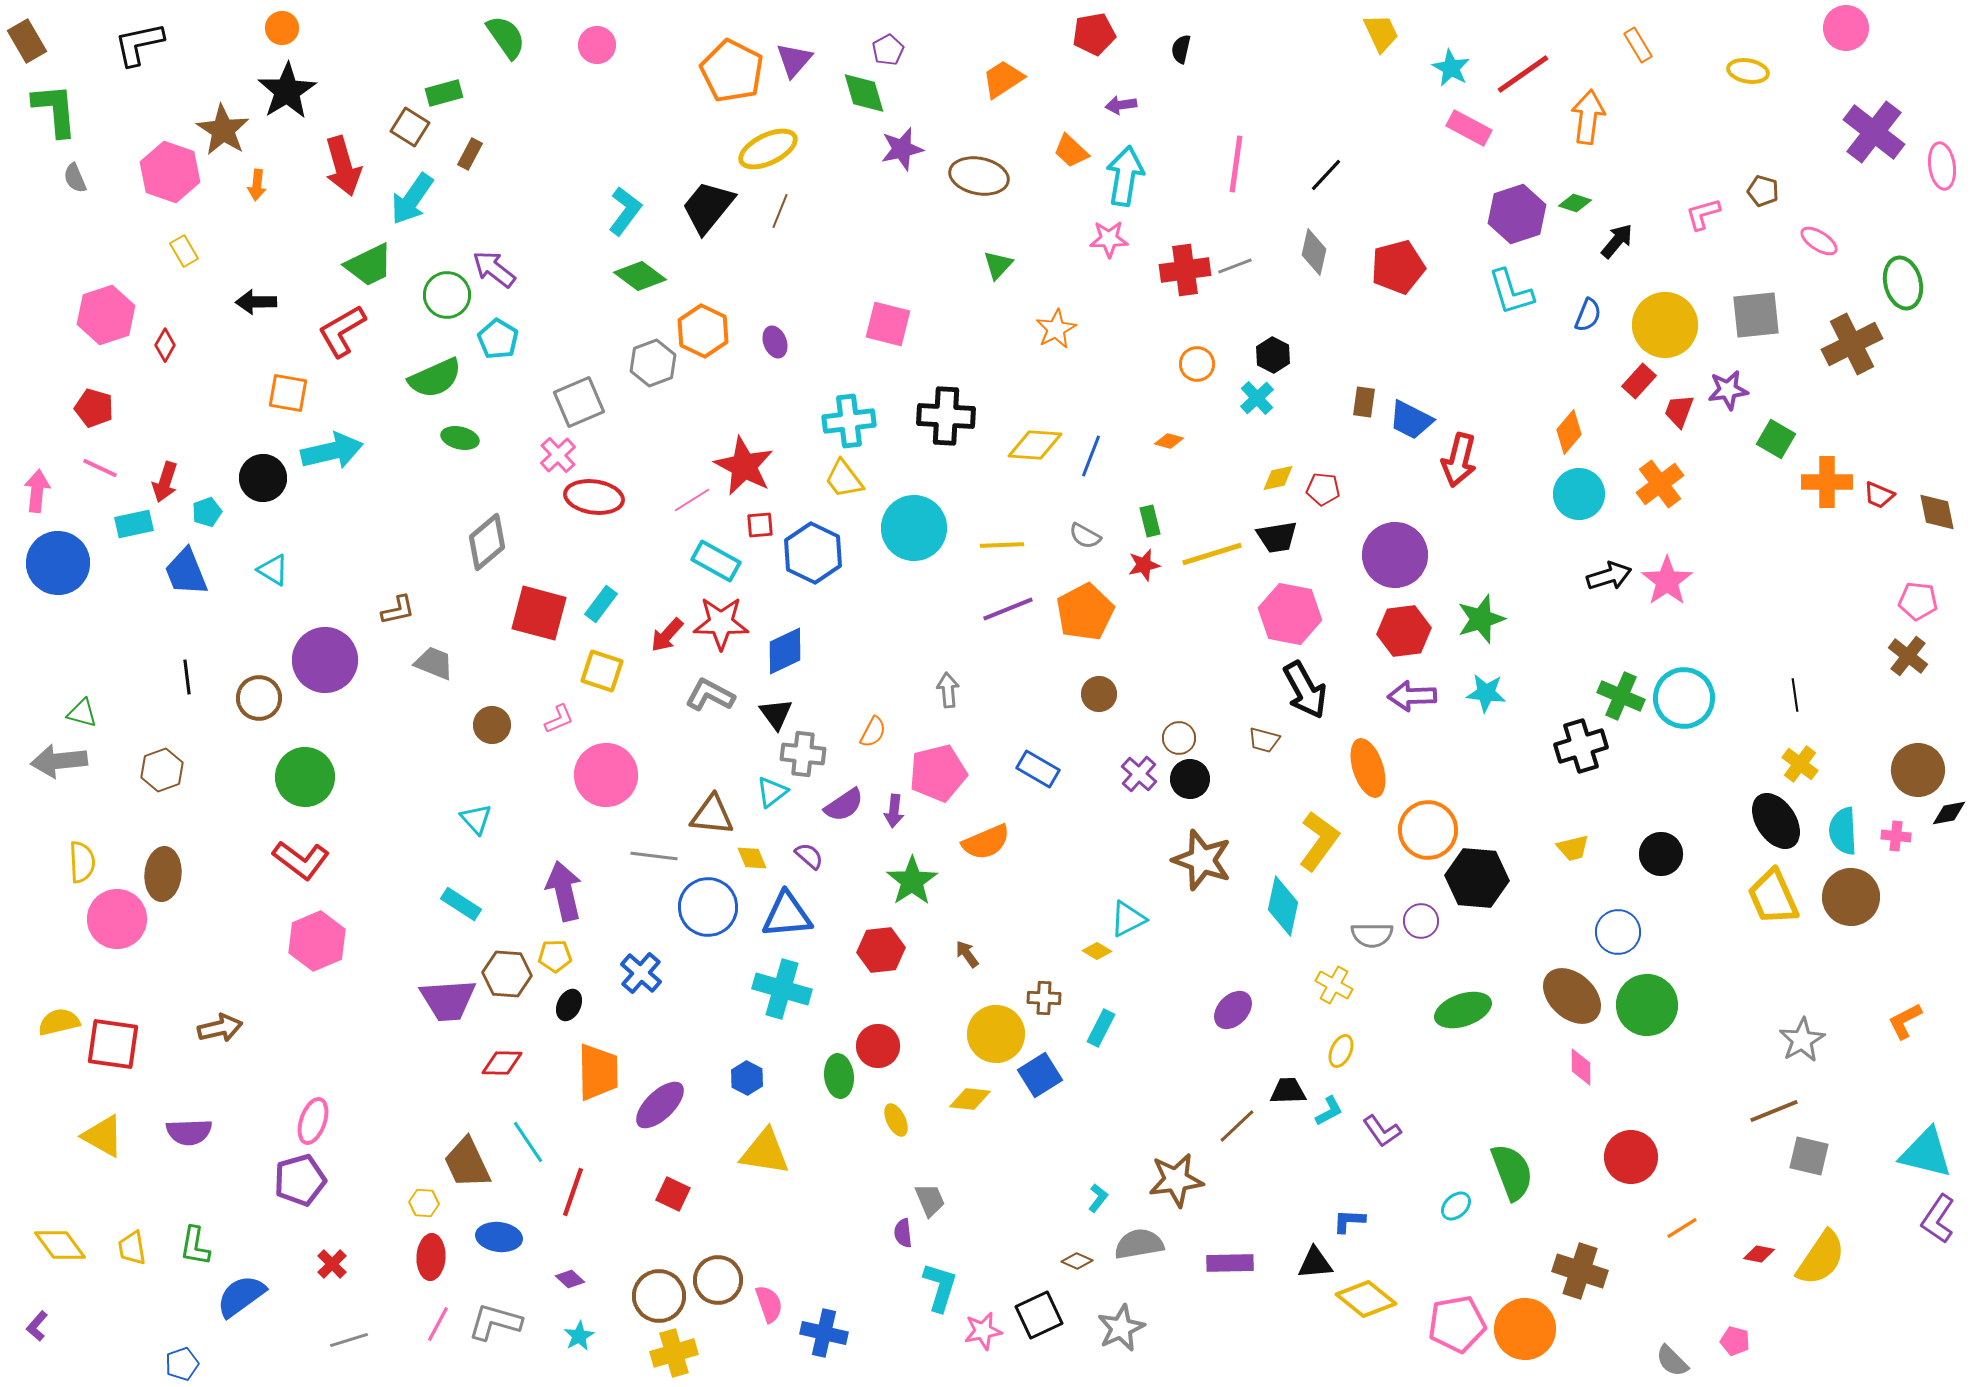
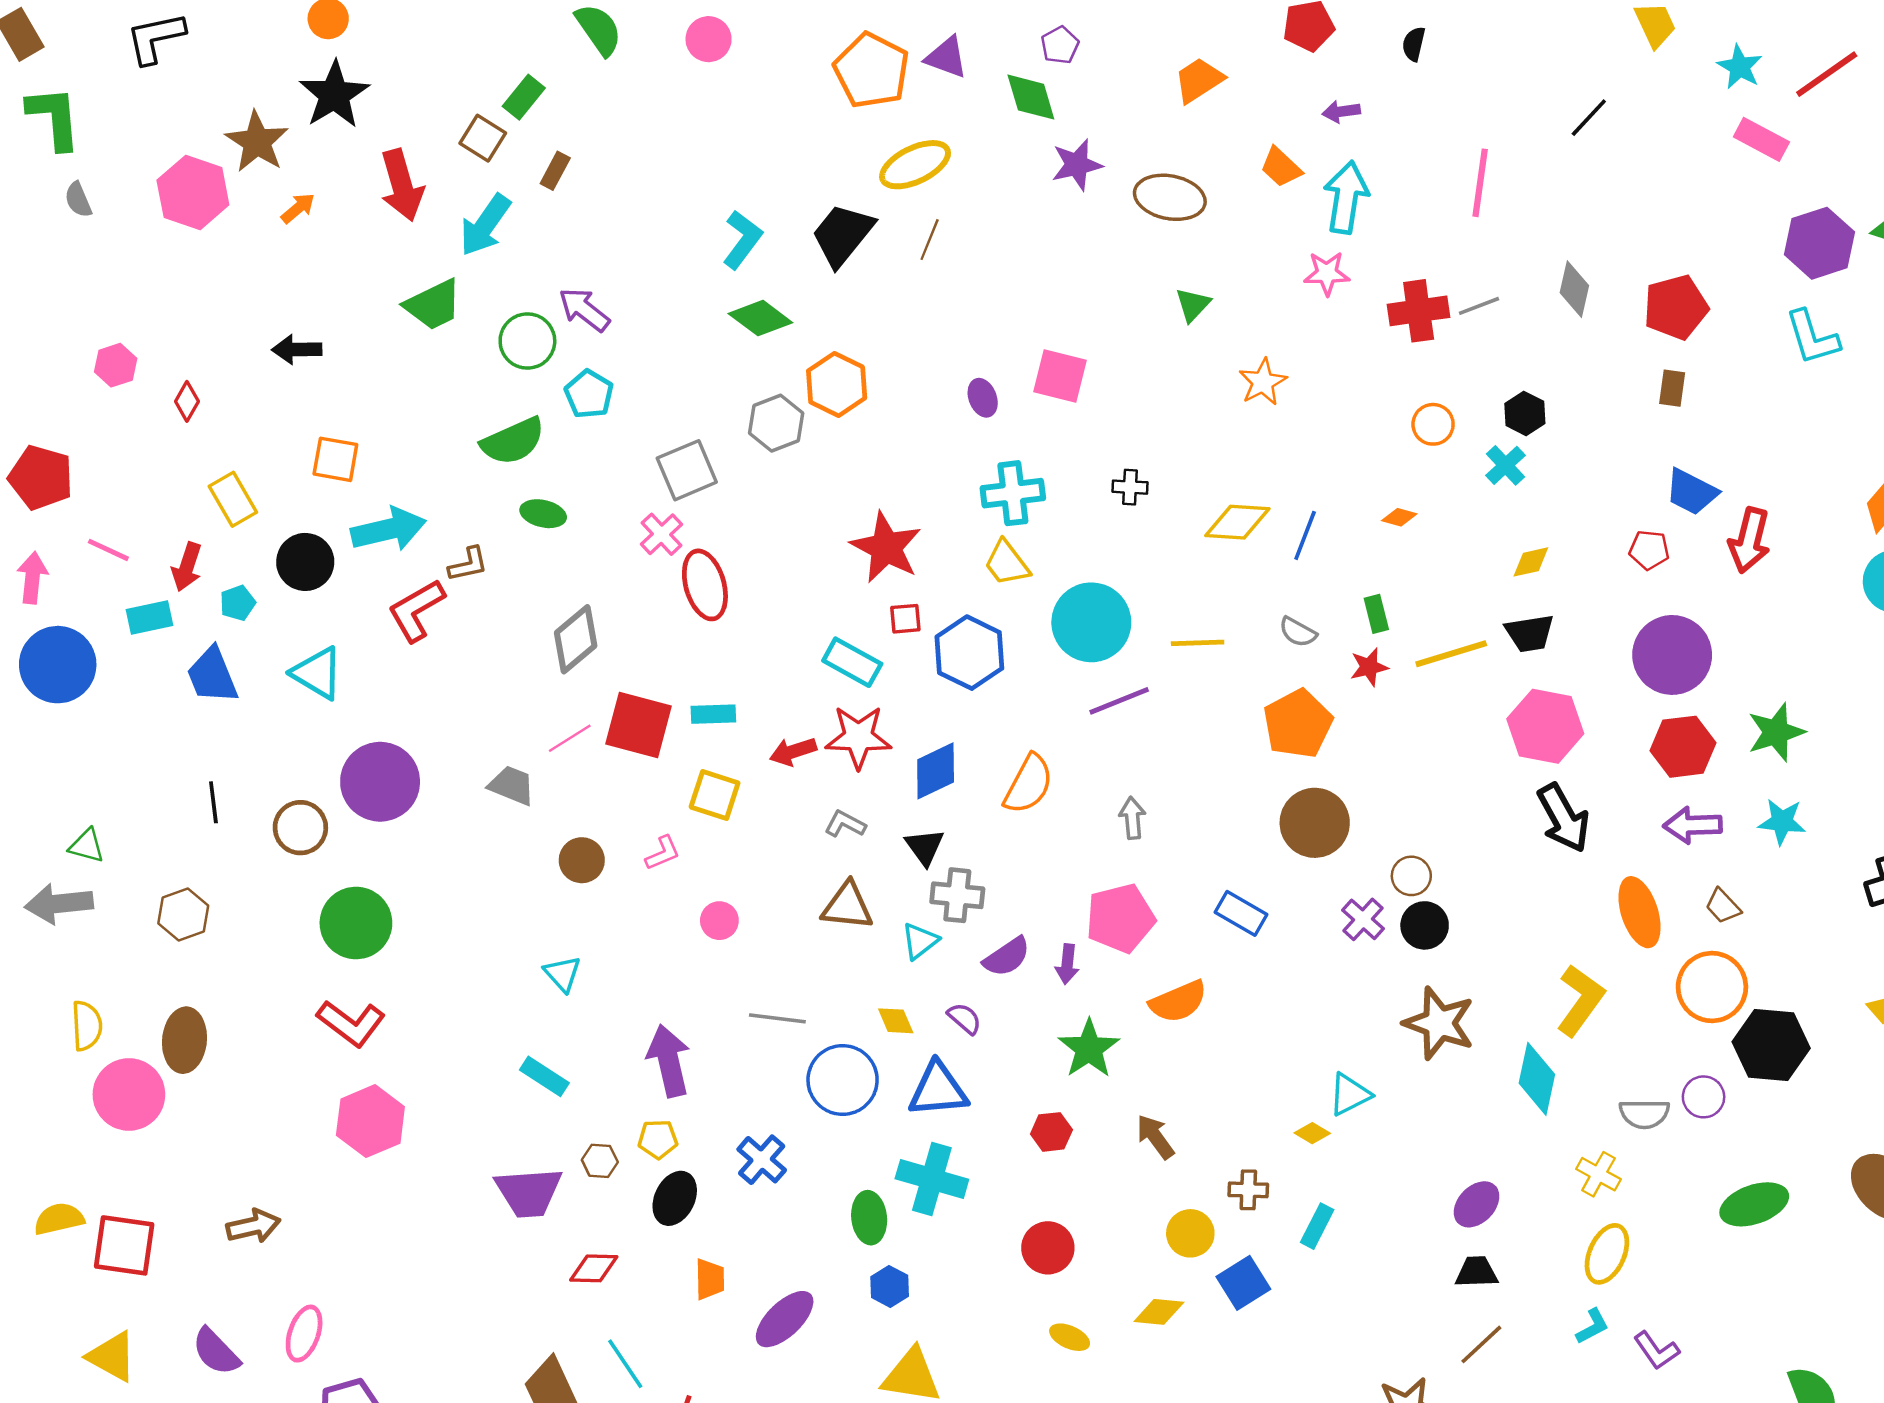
purple triangle: (794, 60) -> (946, 57), turned -51
green rectangle: (444, 93) -> (524, 97), turned -36
black line: (1326, 175) -> (1589, 118), moved
orange arrow: (257, 185) -> (298, 208), turned -136
yellow rectangle: (184, 251) -> (233, 499), moved, size x1.4
pink hexagon: (106, 315) -> (116, 365), size x0.6
red L-shape: (342, 331) -> (416, 610), moved
purple ellipse: (775, 342) -> (983, 398), moved
brown rectangle: (1364, 402) -> (1672, 388), moved
red pentagon: (94, 408) -> (41, 477), moved, size x1.4
black cross: (946, 416) -> (1130, 487), size x0.5
red pentagon: (1323, 489) -> (1649, 550), moved
red ellipse: (594, 497) -> (705, 585), turned 66
pink line: (692, 500) -> (570, 738), moved
cyan triangle: (273, 570) -> (317, 673), size x1.4
cyan rectangle: (601, 604) -> (713, 714), turned 51
purple line: (1008, 609) -> (1119, 701), moved
brown L-shape: (398, 610) -> (468, 564), moved
red arrow: (667, 635) -> (793, 752), turned 30
brown circle: (1099, 694) -> (1315, 823), size x1.6
gray L-shape: (710, 695) -> (845, 824), size x0.7
orange semicircle: (873, 732) -> (1029, 784), moved, size x1.6
brown trapezoid: (1264, 740) -> (1723, 906), moved, turned 32
pink circle: (606, 775) -> (719, 921), size x0.5
brown triangle: (712, 815) -> (847, 906), moved
red hexagon: (881, 950) -> (1051, 1132), size x0.7
brown arrow: (967, 954) -> (1155, 1137), size x1.4
brown hexagon: (507, 974) -> (600, 1161), size x0.6
black ellipse: (569, 1005) -> (675, 1198), size x1.4
yellow circle: (996, 1034) -> (1190, 1233), size x0.7
yellow ellipse: (1341, 1051) -> (1607, 1254), size x1.5
orange trapezoid: (598, 1072) -> (710, 1279), size x0.6
green ellipse: (839, 1076) -> (869, 1218), moved
black trapezoid: (1288, 1091) -> (1477, 1272), moved
yellow ellipse: (896, 1120) -> (1070, 1337), turned -40
pink ellipse: (313, 1121) -> (304, 1334), moved
purple semicircle: (189, 1132) -> (216, 1352), turned 48

